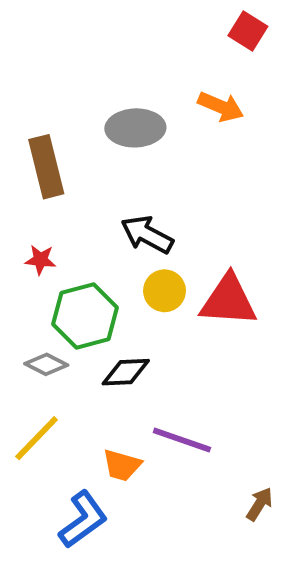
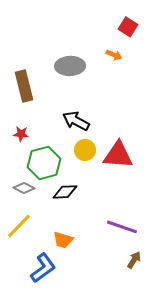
red square: (248, 31) -> (128, 27), moved
orange arrow: (221, 107) -> (114, 55), size x0.7
purple line: (182, 440) -> (122, 227), moved

